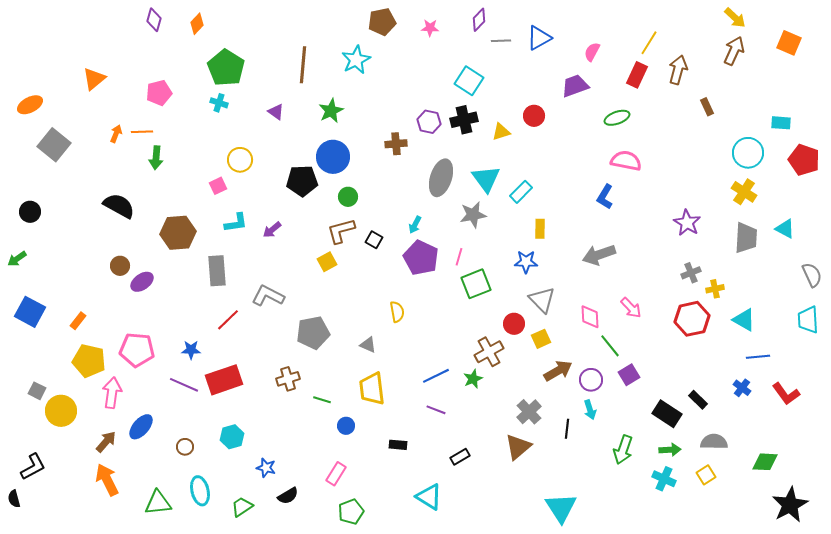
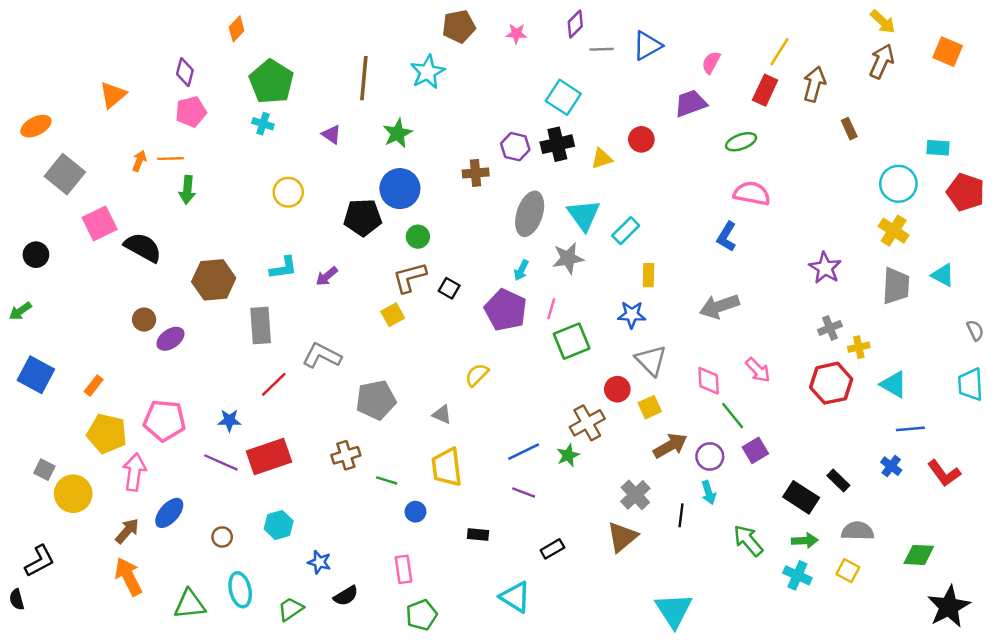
purple diamond: (154, 20) -> (185, 72), moved
pink square: (218, 186) -> (100, 223), moved, size x1.6
cyan arrow: (415, 225) -> (521, 270), moved
gray semicircle: (812, 275) -> (975, 330), size x0.7
yellow semicircle: (397, 312) -> (477, 375), turned -125
green arrow: (623, 450) -> (748, 541), turned 120
pink rectangle: (336, 474) -> (404, 569), turned -40
yellow square: (706, 475) -> (848, 571), turned -30

